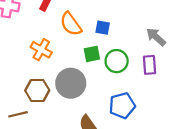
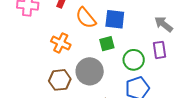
blue square: (103, 28) -> (115, 19), size x1.5
green circle: (117, 61) -> (134, 60), moved

